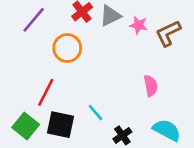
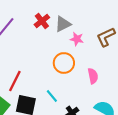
pink star: (139, 25) -> (77, 39), moved
orange circle: (67, 48) -> (64, 63), moved

